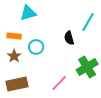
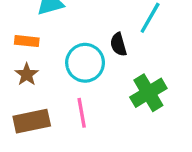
cyan circle: (36, 47) -> (85, 63), moved, size x1.5
pink line: (59, 83) -> (82, 113), moved, turned -54

